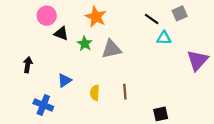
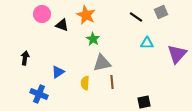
black triangle: (61, 34) -> (62, 25), moved
cyan triangle: (164, 38) -> (147, 43), moved
green star: (85, 44) -> (93, 39), moved
gray triangle: (111, 49) -> (102, 63), moved

